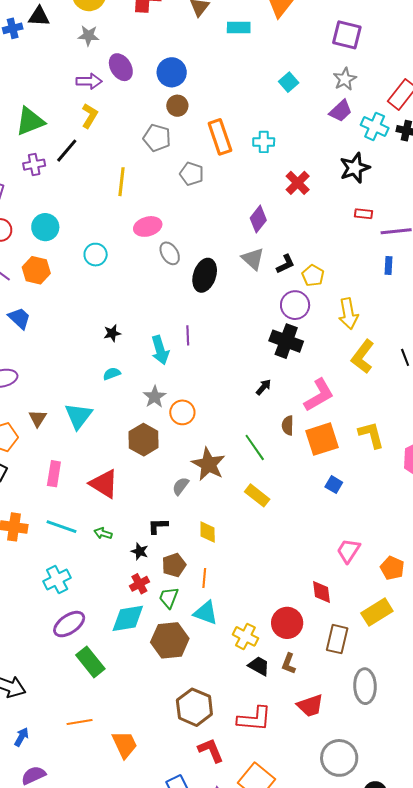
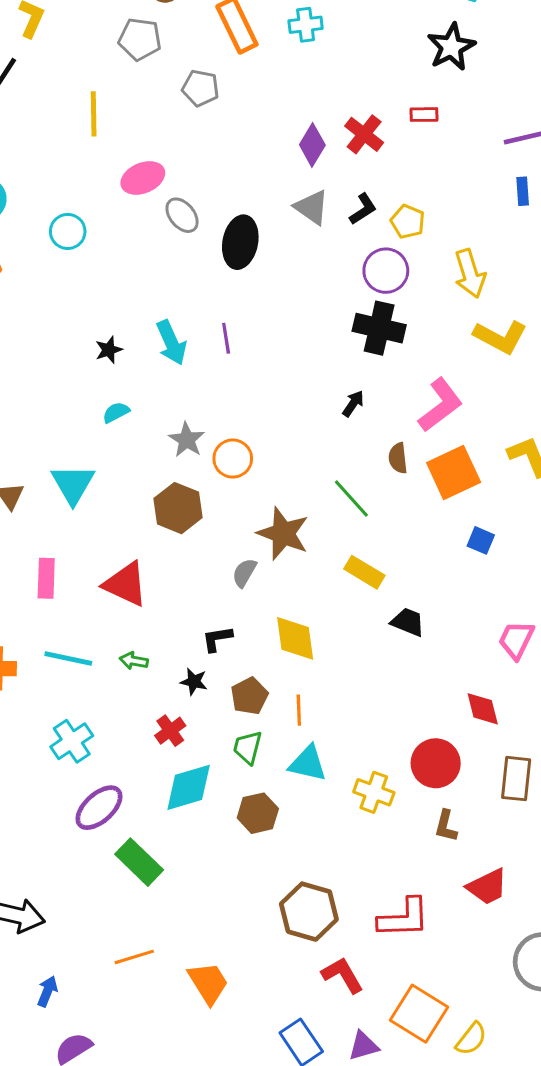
red cross: (298, 183) -> (364, 134), moved
red rectangle: (363, 214) -> (424, 115), moved
cyan arrow: (160, 350) -> (171, 343), moved
yellow L-shape: (363, 357) -> (500, 337), turned -92
yellow diamond: (208, 532) -> (295, 638), size x1.4
red cross: (139, 584) -> (170, 731), moved
brown hexagon: (170, 640) -> (258, 813), size x0.7
black trapezoid: (259, 666) -> (408, 622), moved

